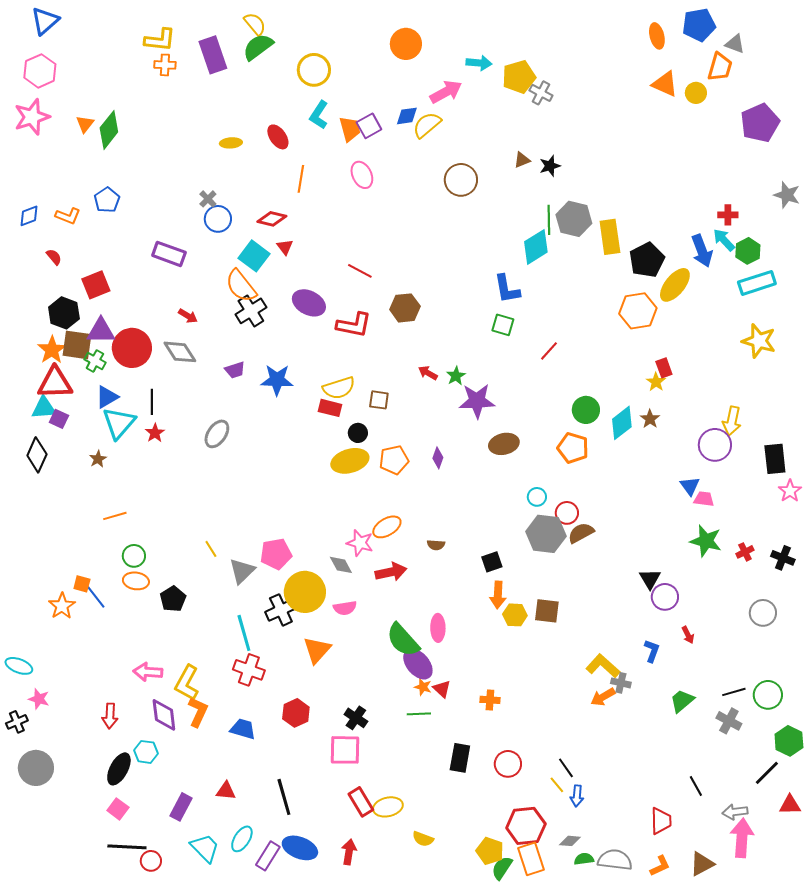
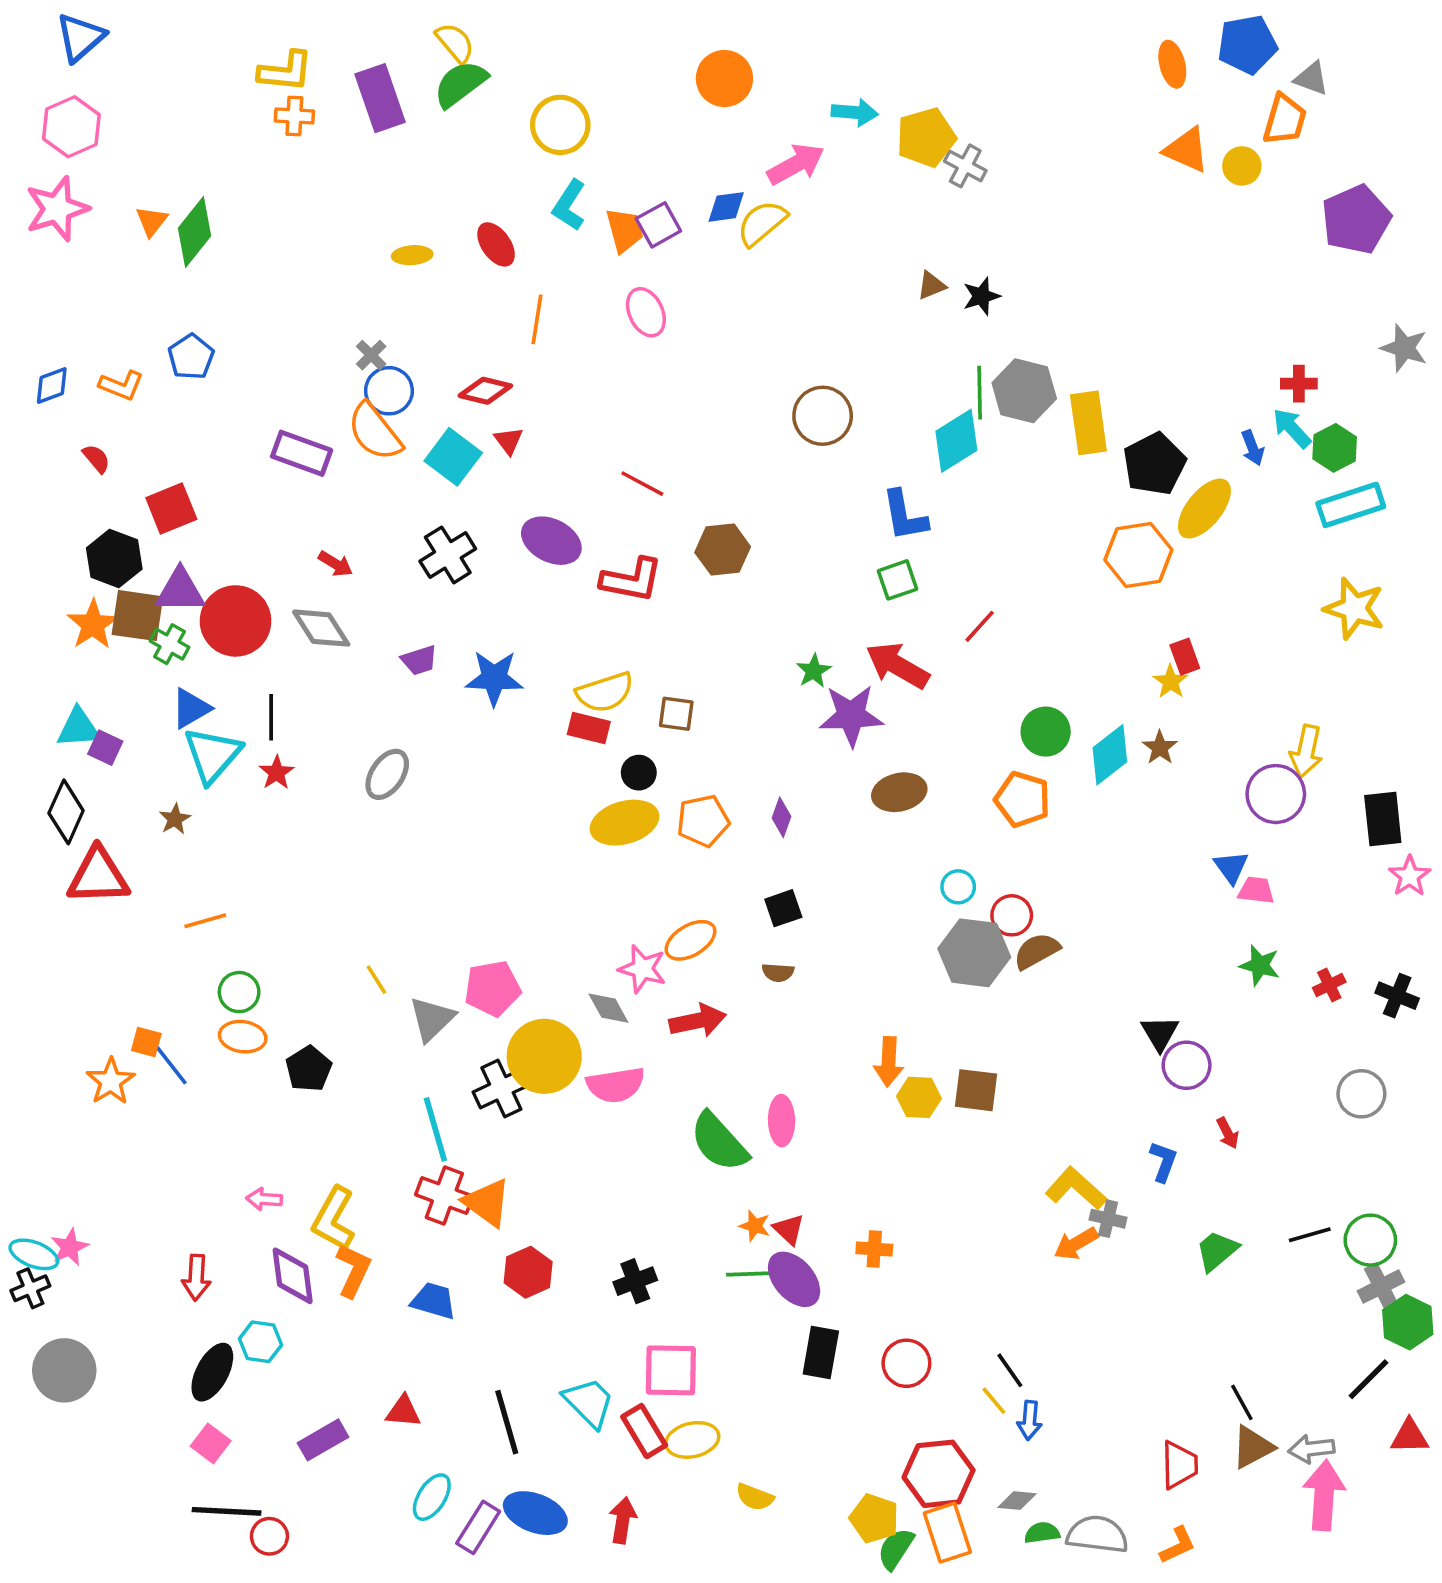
brown circle: (461, 180) -> (823, 416), moved
blue arrow: (702, 251) -> (1253, 448), size x0.6
orange semicircle: (241, 286) -> (375, 432), moved
green square: (503, 325) -> (898, 580), turned -35
red arrow: (428, 373) -> (898, 666), moved, size x1.8
red triangle: (55, 383) -> (98, 876), moved
green star: (706, 541) -> (1260, 965), size x0.7
black square: (492, 562) -> (783, 908), moved
pink semicircle: (345, 608) -> (616, 1085), size x1.4
orange triangle: (317, 650) -> (487, 1203), moved, turned -36
purple ellipse: (418, 664) -> (794, 1279), moved
cyan ellipse: (19, 666) -> (34, 1254), moved
pink arrow: (148, 672) -> (264, 1199), size x0.7
pink star: (39, 699) -> (70, 1247), turned 30
black cross: (356, 718) -> (635, 1281), turned 35
gray cross: (729, 721) -> (1381, 1286), moved, turned 35
pink square: (345, 750) -> (671, 1370), moved
purple rectangle: (181, 807) -> (323, 1440), turned 32
cyan trapezoid: (205, 848) -> (589, 1402), moved
brown triangle: (702, 864) -> (1253, 1447), moved

